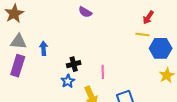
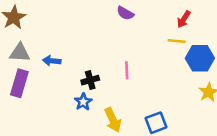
purple semicircle: (85, 12) -> (125, 13), moved
blue arrow: (44, 48) -> (52, 61), turned -80
pink line: (103, 72) -> (127, 70), moved

